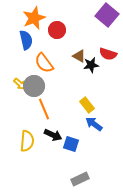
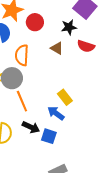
orange semicircle: (44, 63) -> (22, 55), turned 40
black star: (91, 65) -> (69, 27), moved
blue arrow: (94, 124) -> (56, 113), moved

